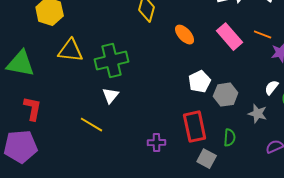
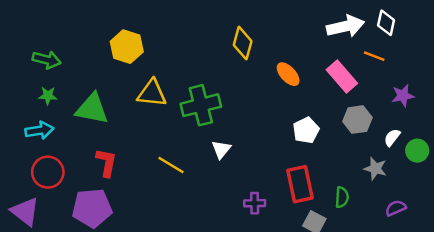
orange line: (263, 35) -> (374, 56), moved
gray hexagon: (226, 95) -> (357, 120), moved
white triangle: (111, 96) -> (221, 149), moved
yellow line: (92, 125) -> (171, 165), moved

